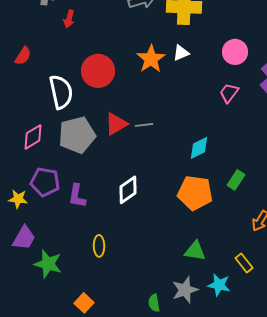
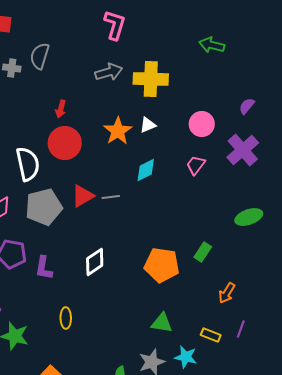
red arrow: (69, 19) -> (61, 109), moved
cyan diamond: (199, 148) -> (146, 170), moved
yellow rectangle: (244, 263) -> (211, 335), turned -30

